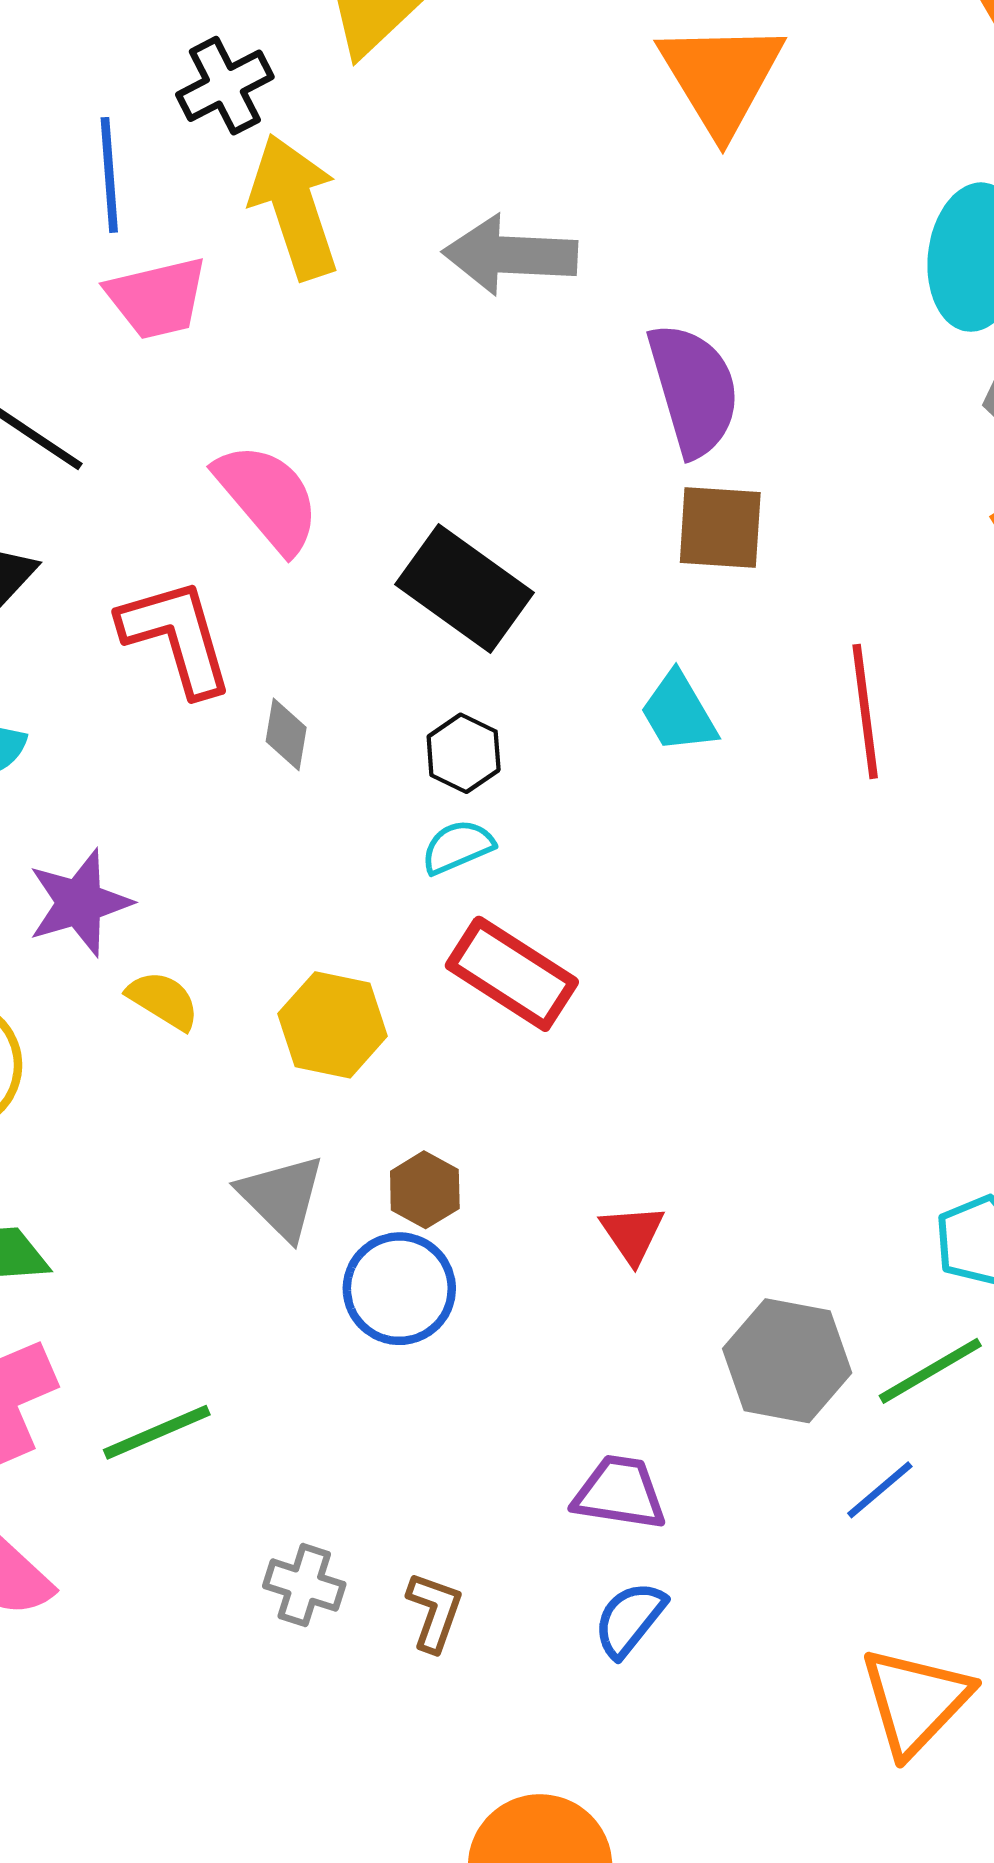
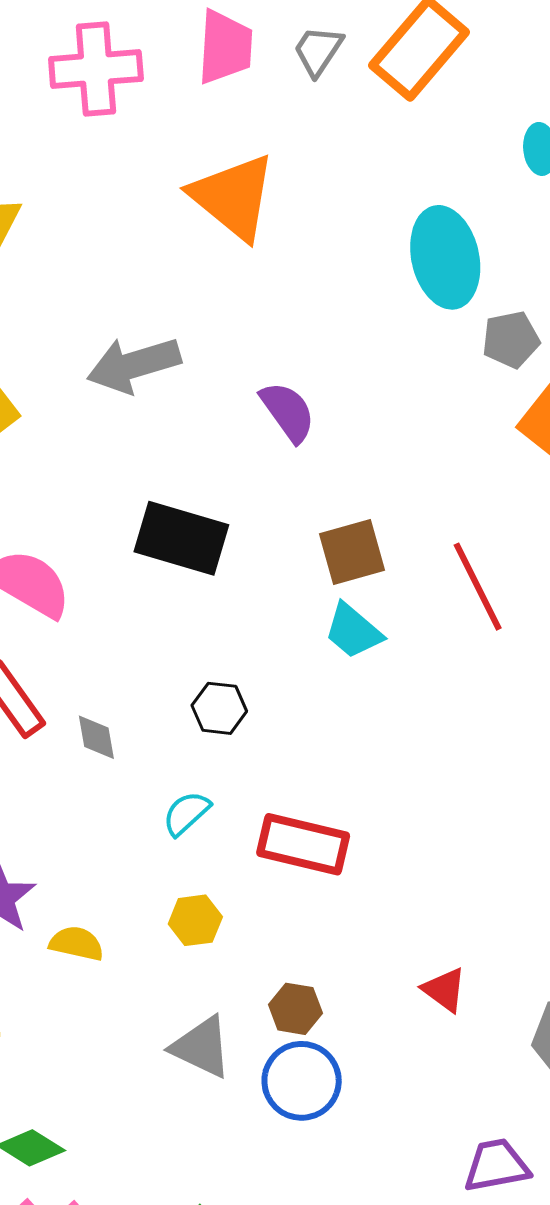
purple semicircle: (694, 390) -> (288, 412), size x0.7
brown square: (720, 527) -> (352, 552), moved
black rectangle: (464, 588) -> (181, 538), moved
cyan semicircle: (458, 847) -> (186, 813), moved
yellow hexagon: (333, 1025) -> (195, 920), size x0.7

